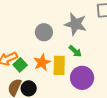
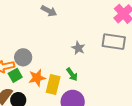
gray star: (75, 24) -> (78, 48), size x0.6
gray circle: (44, 32) -> (23, 57), moved

